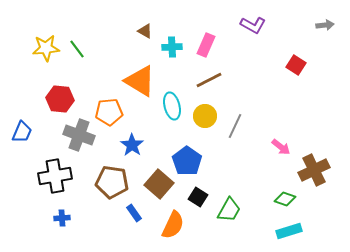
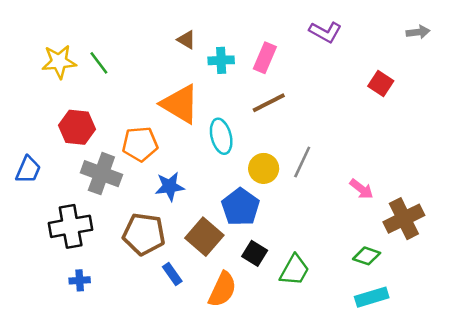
yellow circle: (205, 116) -> (264, 168), moved
blue star: (132, 145) -> (170, 186), turned 30

